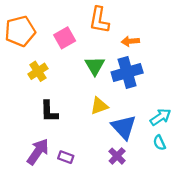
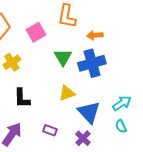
purple rectangle: (66, 157) -> (50, 130), moved

